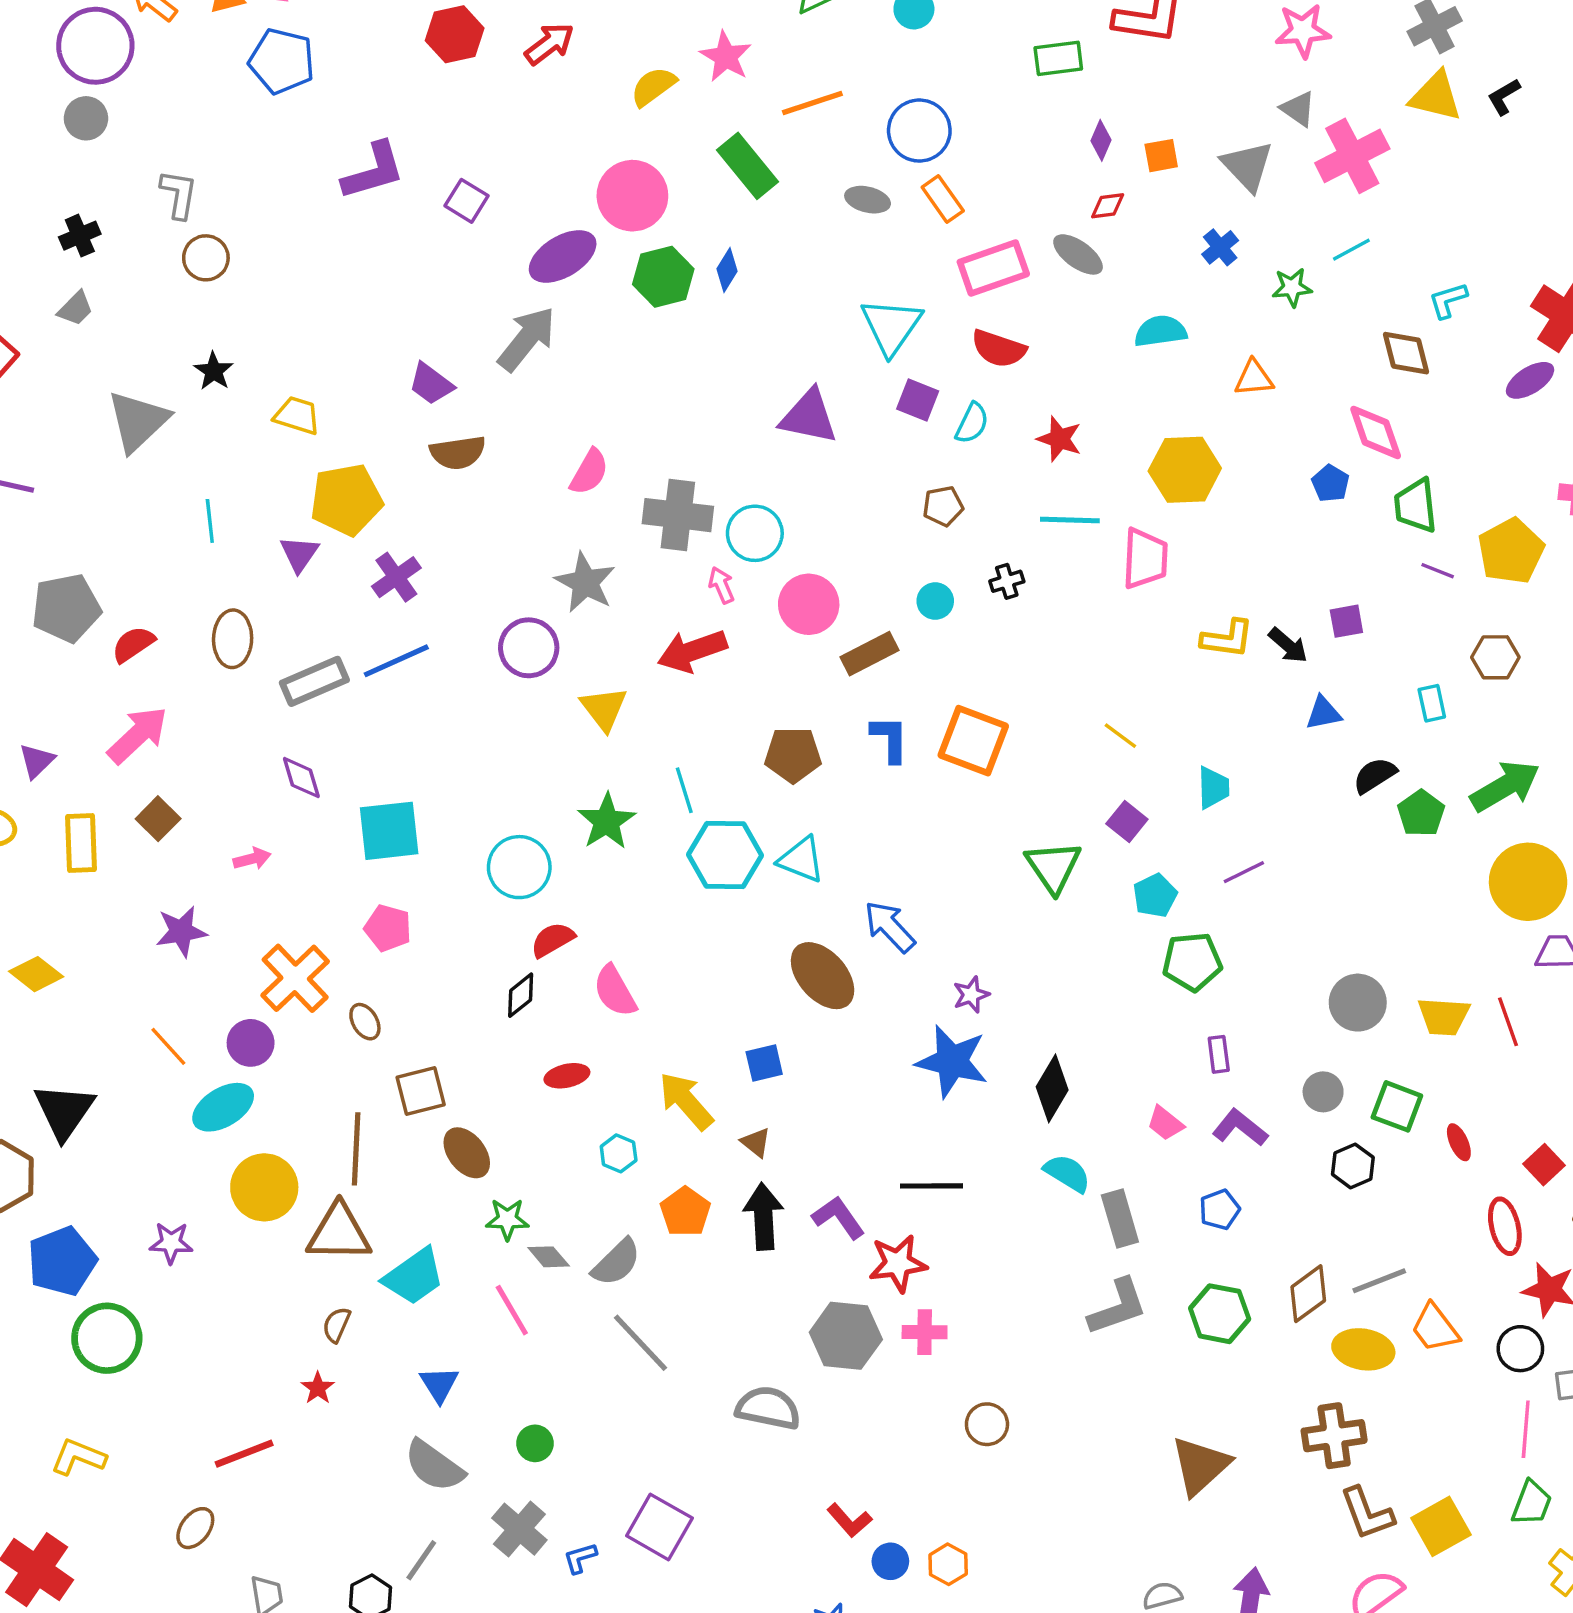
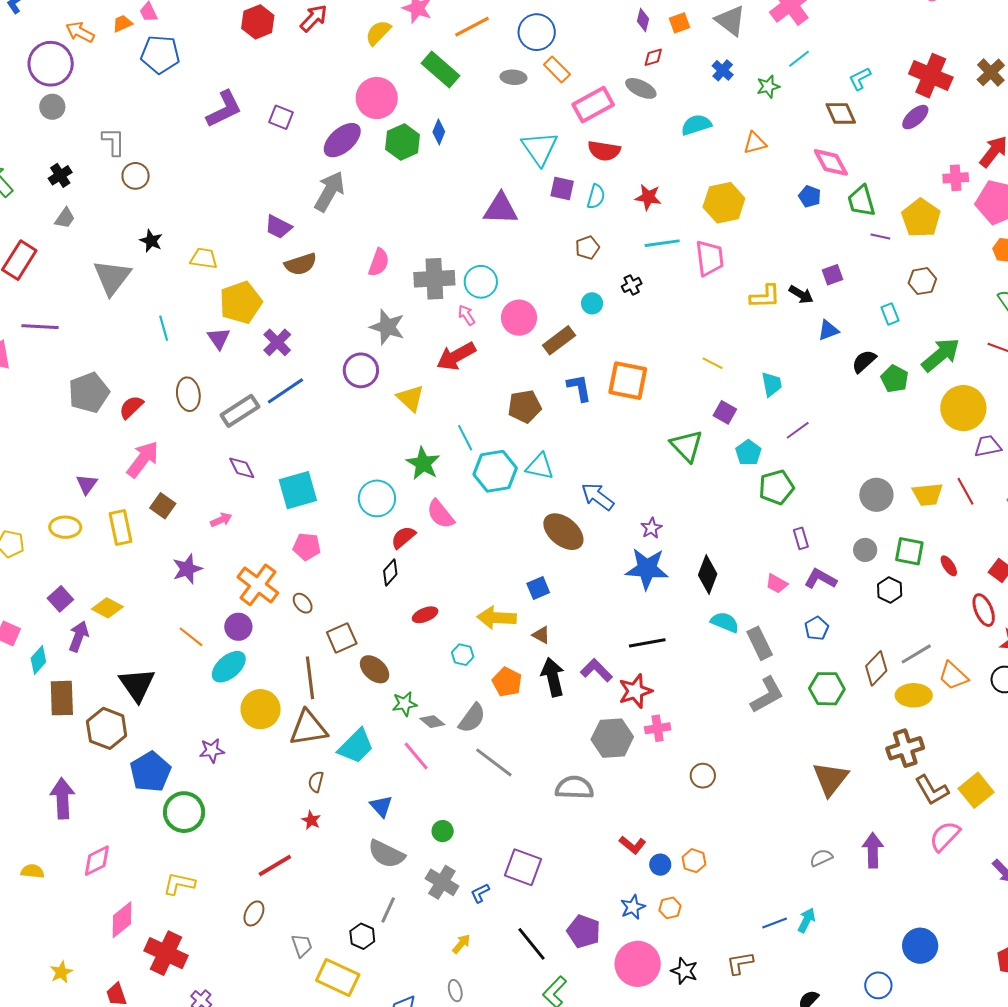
pink semicircle: (615, 991) -> (441, 514), moved
yellow arrow: (686, 1101) -> (497, 618), turned -36

